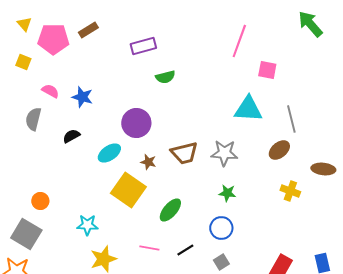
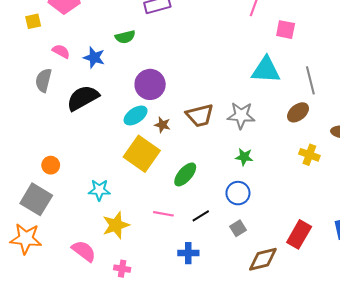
yellow square: (23, 62) -> (33, 21), turned -35
green semicircle: (165, 77) -> (125, 37), moved
black semicircle: (71, 136) -> (83, 98), size x1.8
cyan ellipse: (109, 153) -> (136, 115), moved

